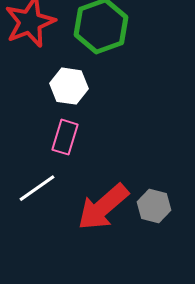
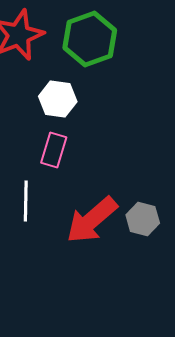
white line: (37, 188) -> (26, 201), turned -54

